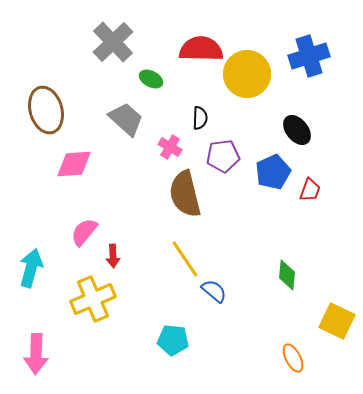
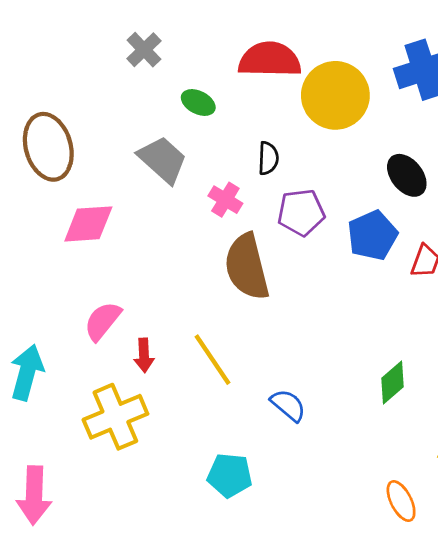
gray cross: (113, 42) -> (144, 50), size x0.6
yellow line: (185, 259) -> (213, 360), moved
green diamond: (287, 275) -> (392, 382), turned 44

